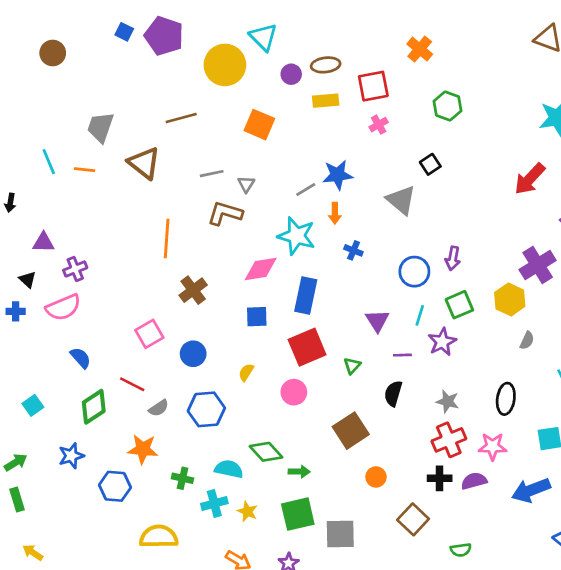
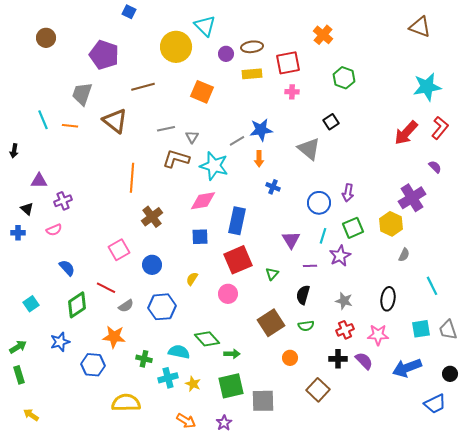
blue square: (124, 32) -> (129, 12), moved
purple pentagon: (164, 36) -> (104, 55), moved
pink cross: (379, 125) -> (292, 92), turned 32
cyan star: (296, 236) -> (214, 166), moved
pink semicircle: (63, 307) -> (54, 230), size x0.6
red cross: (449, 440) -> (345, 330), size x0.7
purple semicircle: (474, 481) -> (364, 361), turned 60
green semicircle: (461, 550) -> (306, 326), moved

